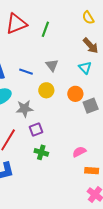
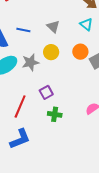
blue line: (26, 72) -> (23, 30), moved
gray star: (25, 109) -> (30, 62), moved

